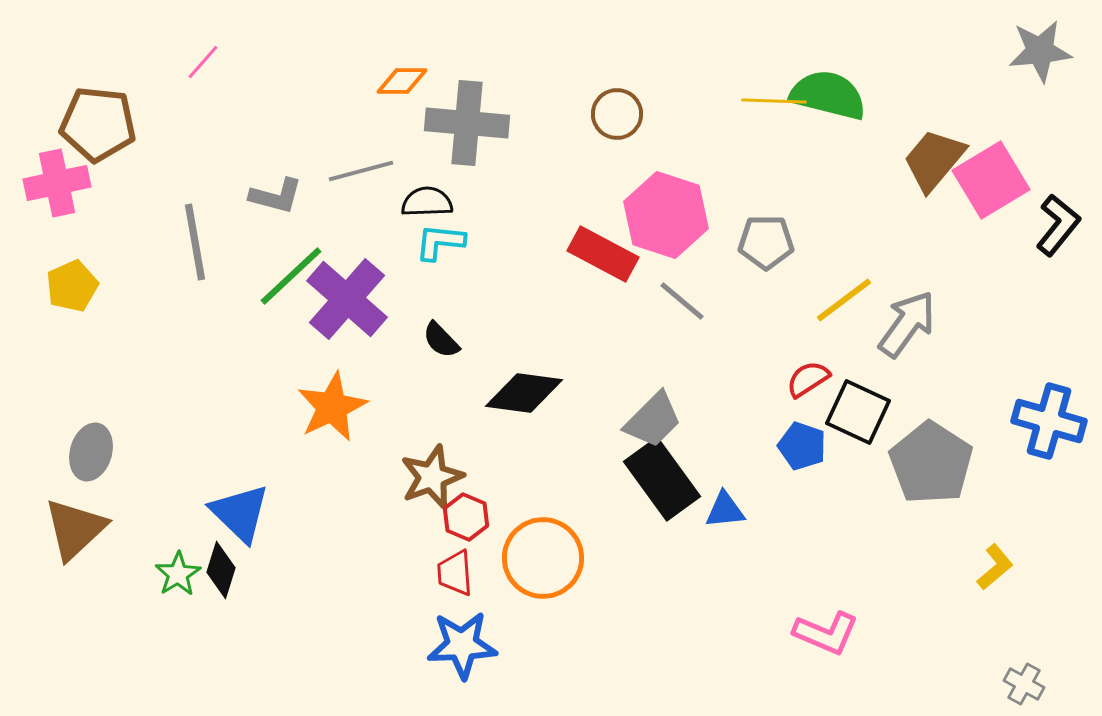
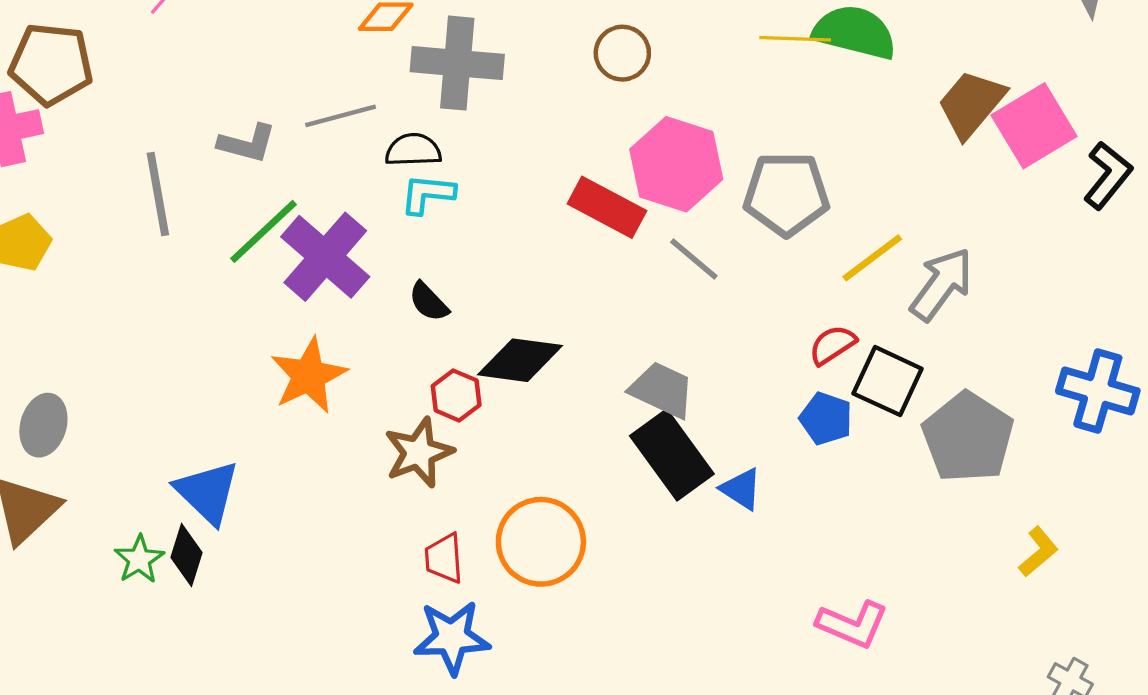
gray pentagon: (766, 242) -> (786, 194), size x1.4
gray trapezoid: (653, 420) -> (662, 390), turned -110
blue triangle: (725, 510) -> (741, 489), turned 39
red hexagon: (466, 517) -> (456, 395), moved

